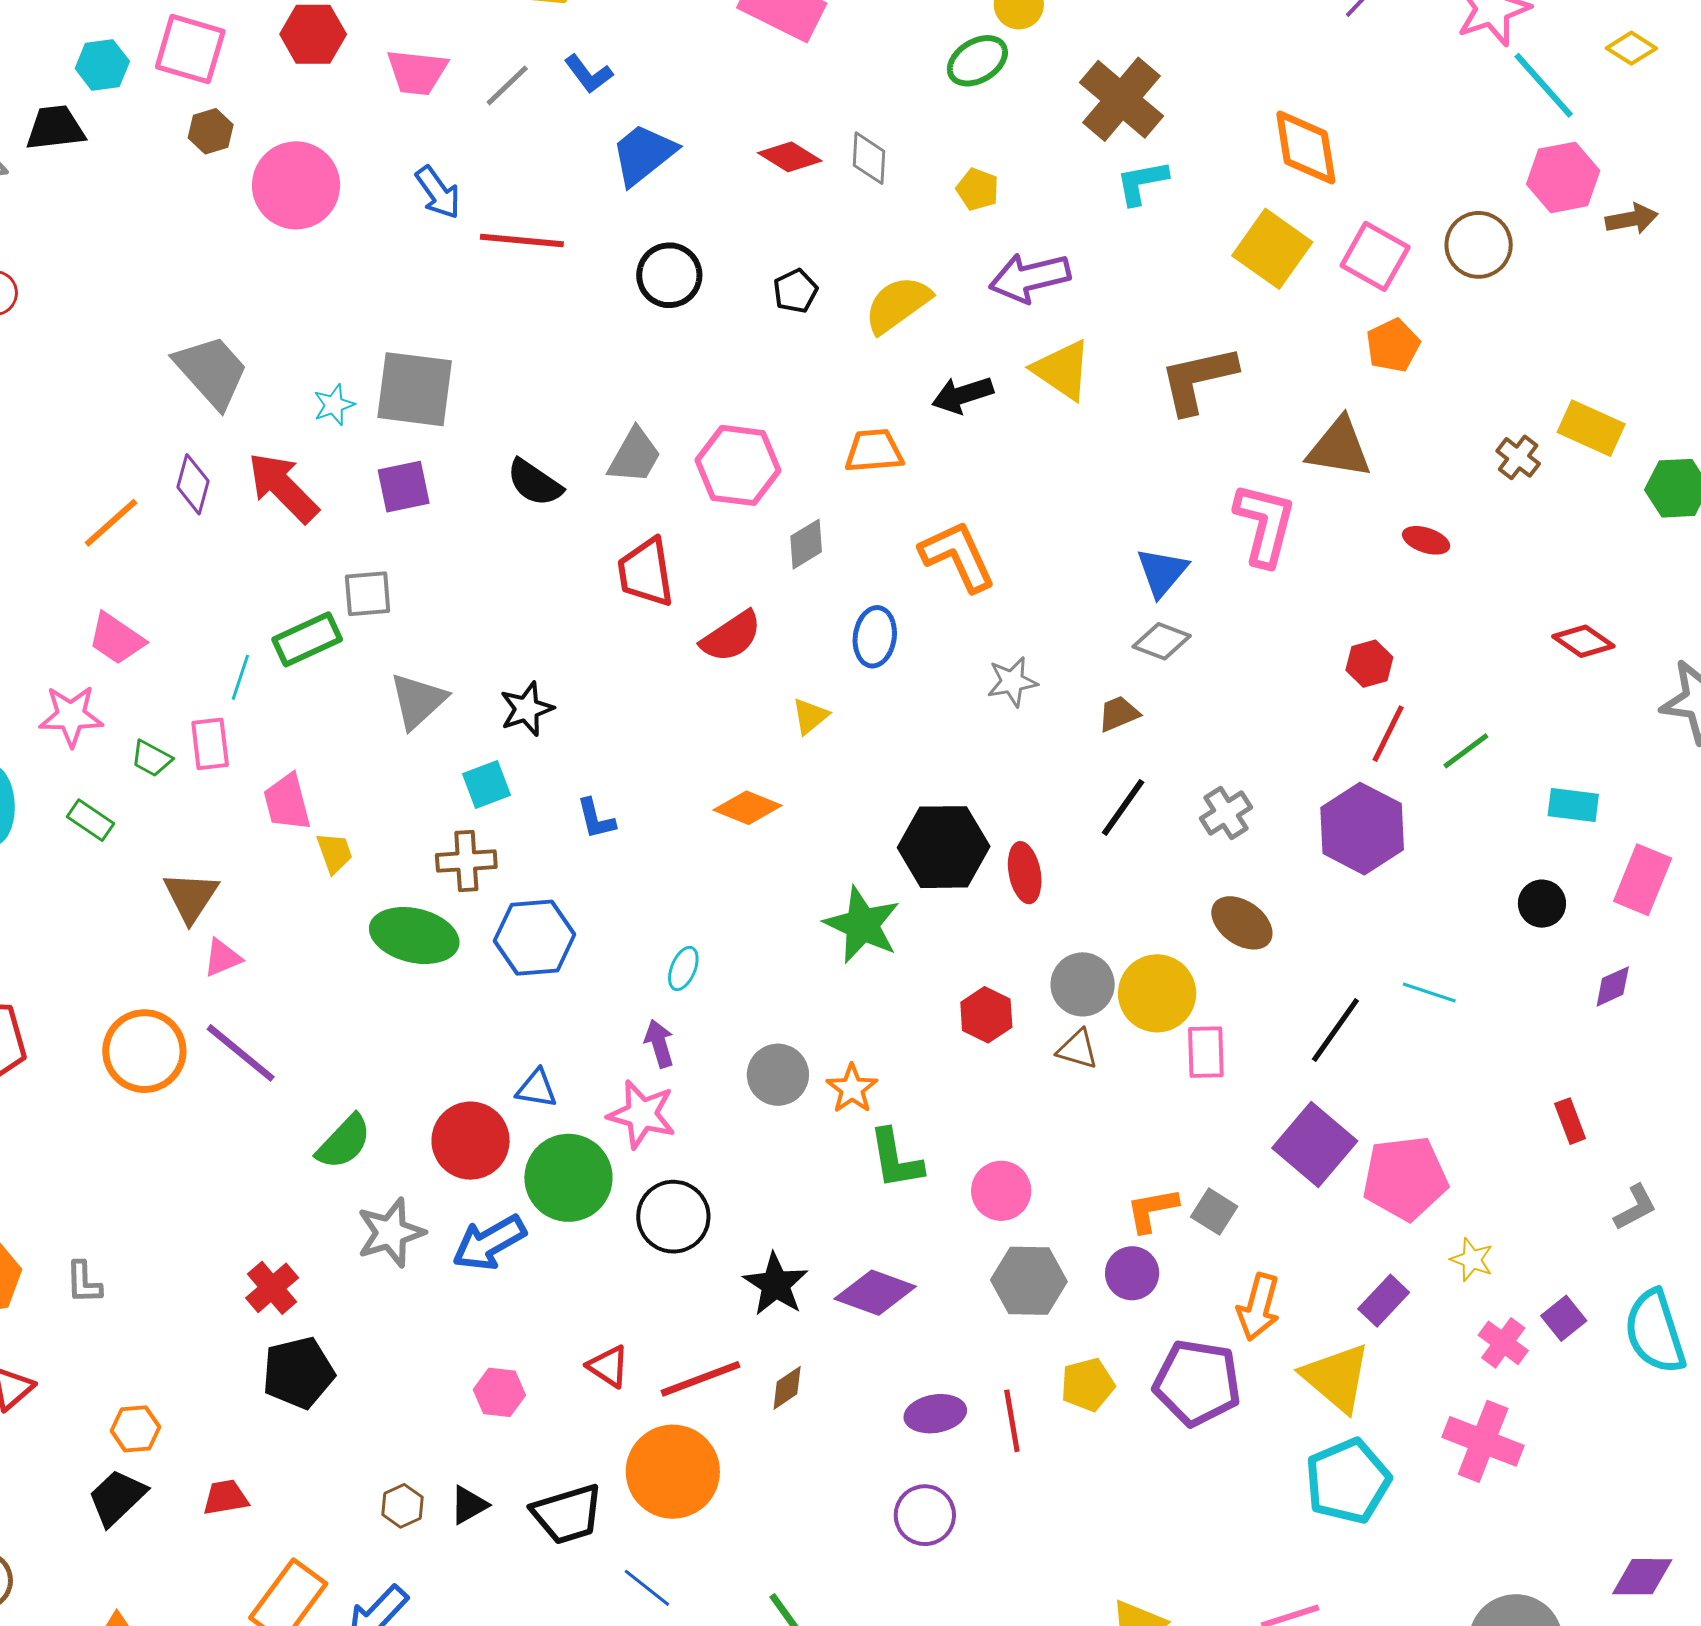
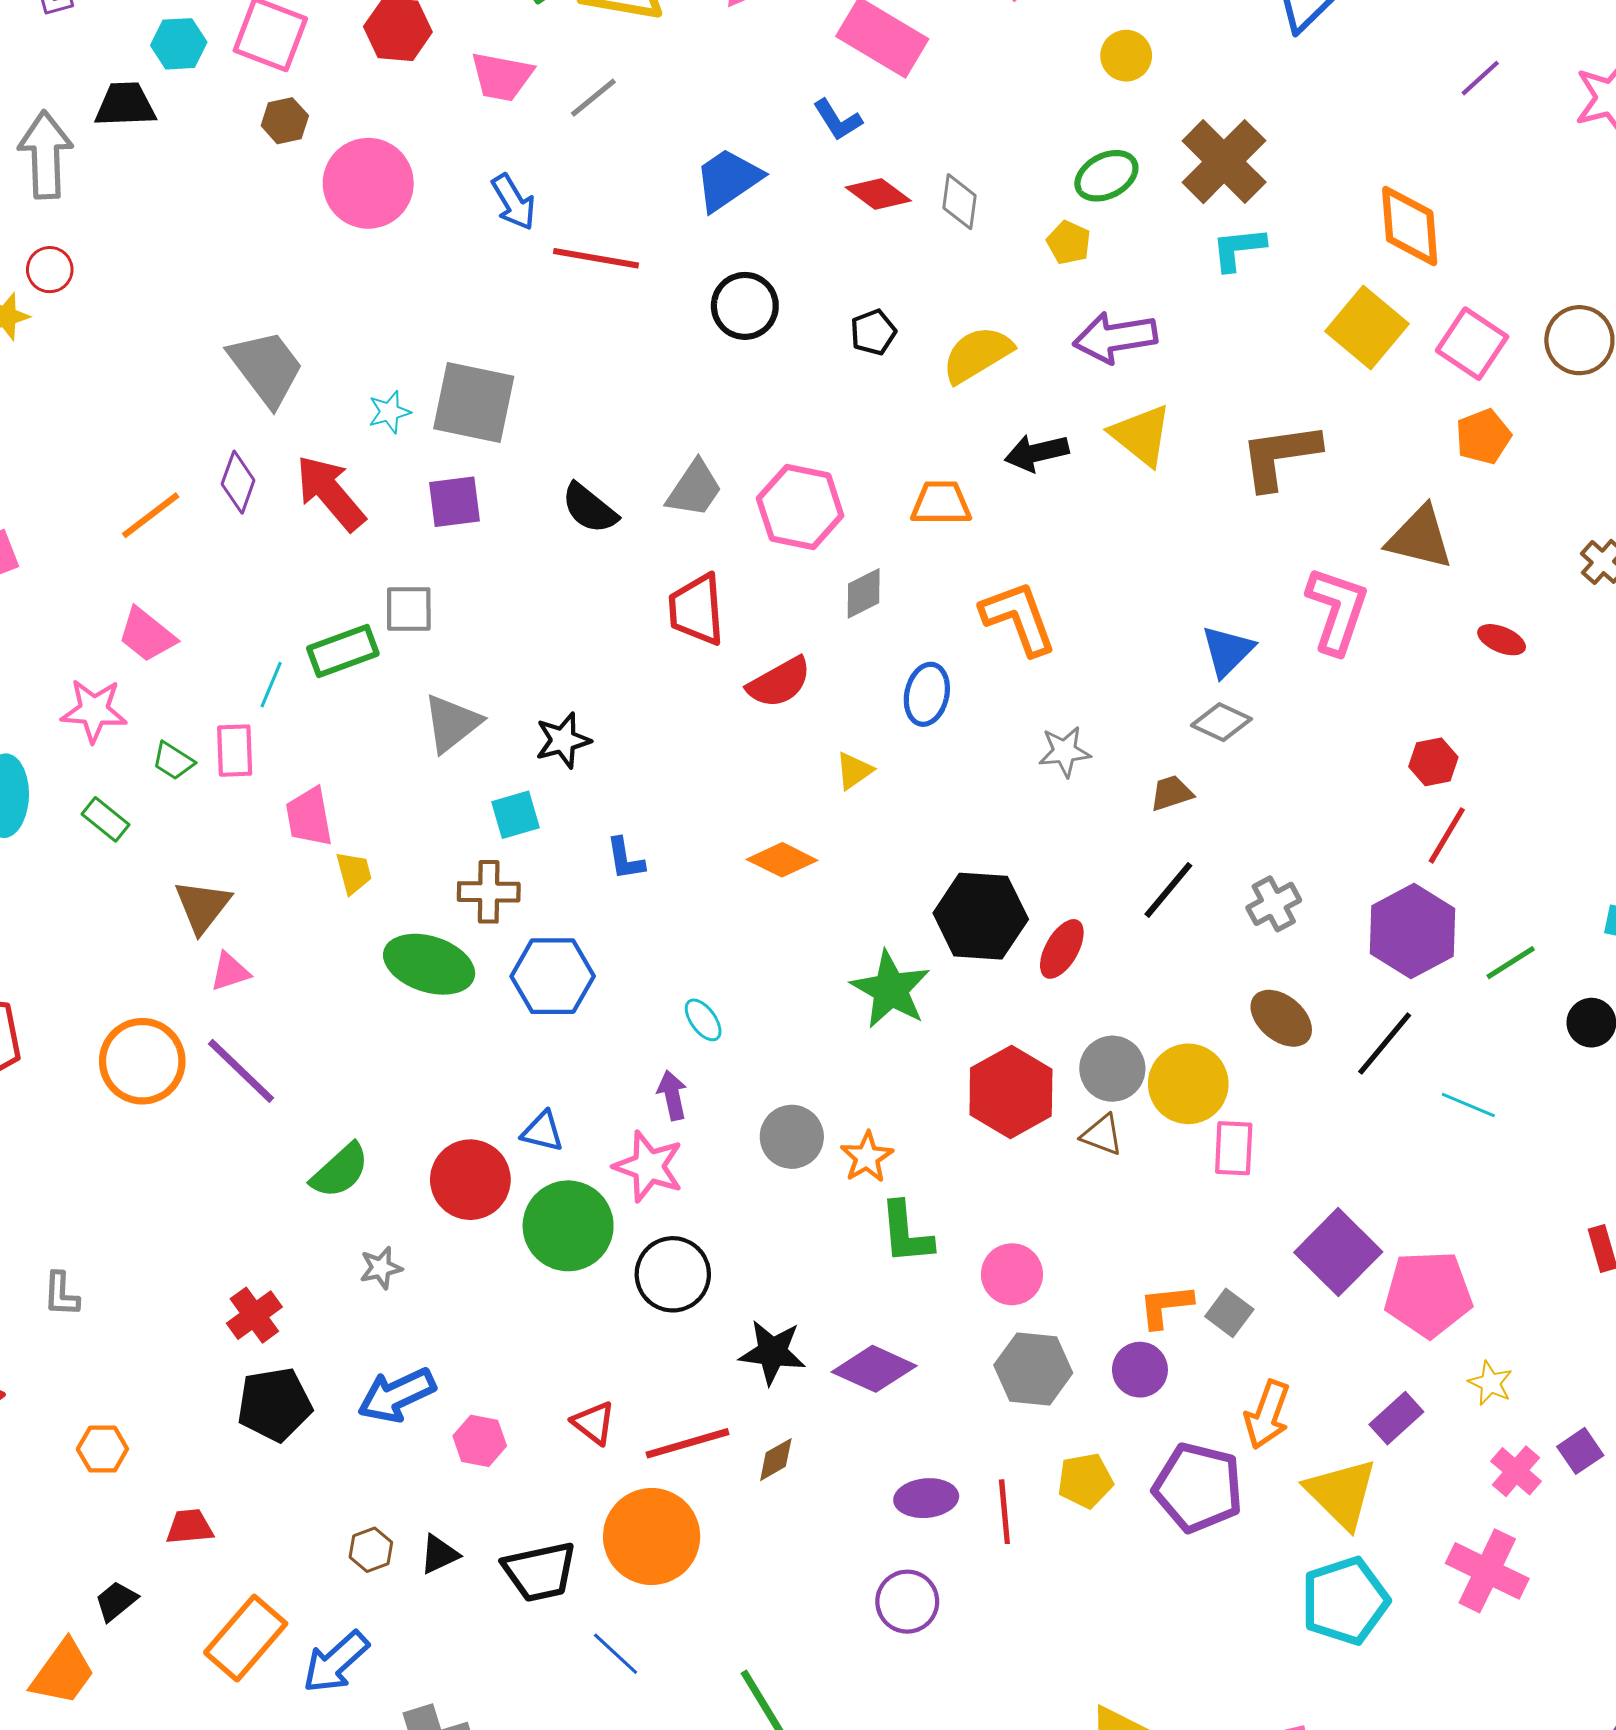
green ellipse: (977, 61) -> (1106, 176), moved
blue L-shape: (589, 74) -> (838, 120), moved
green line: (1466, 751) -> (1511, 963), moved
red ellipse: (1025, 873) -> (1062, 949), turned 36
cyan ellipse: (683, 969) -> (703, 1020), turned -63
red hexagon: (986, 1015) -> (1011, 1092), size x1.6
black line: (1335, 1030) -> (1385, 1043), moved
gray star: (391, 1233) -> (381, 1268), size x0.6
blue arrow: (489, 1243) -> (397, 1395), moved
black star: (776, 1284) -> (772, 1352), turned -30
black trapezoid: (117, 1497) -> (116, 1601), moved, size x0.7

